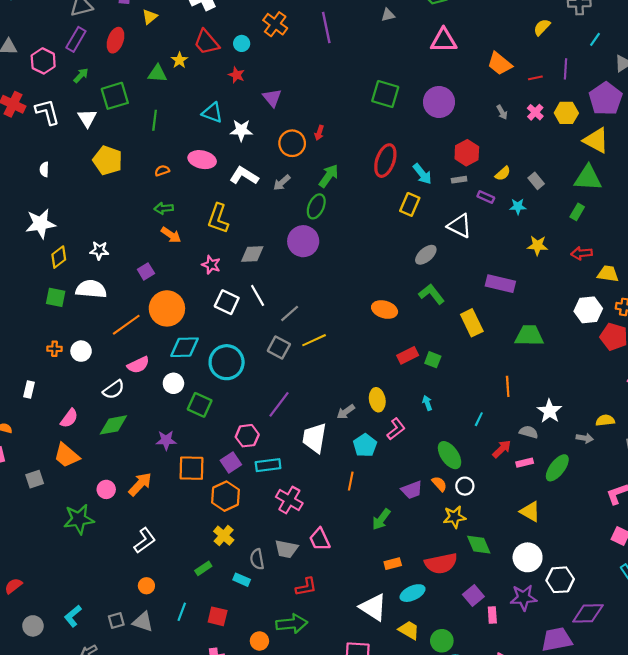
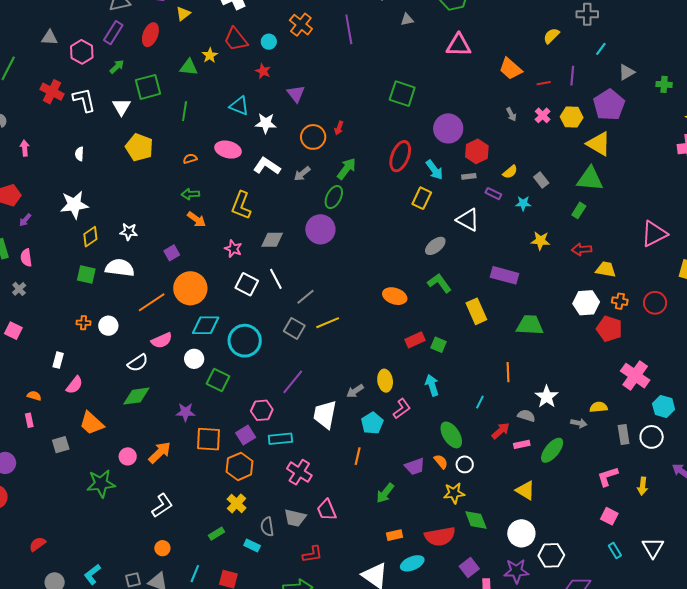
purple circle: (439, 102) -> (448, 128), moved
cyan arrow: (427, 403) -> (432, 385), size x1.5
pink semicircle: (69, 418) -> (74, 385), moved

